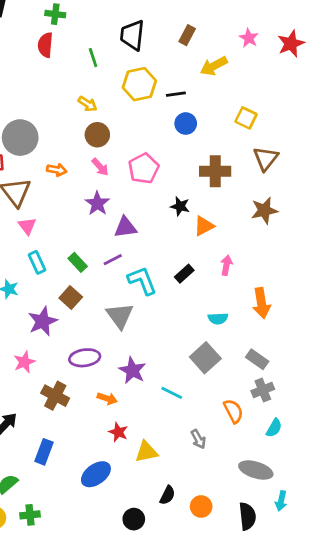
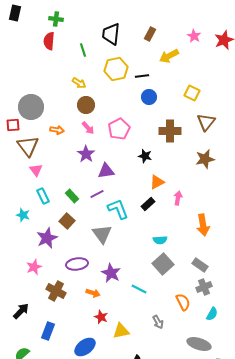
orange triangle: (204, 226) -> (157, 182), moved
cyan semicircle: (218, 319) -> (160, 240), moved

